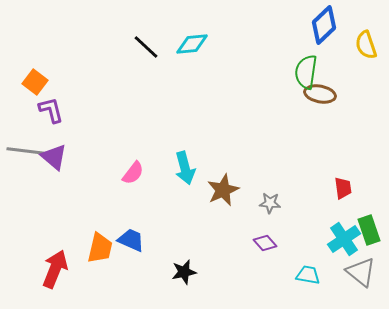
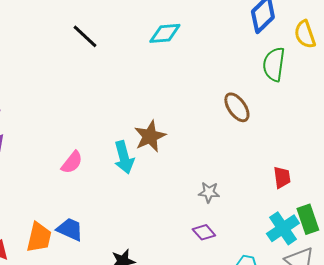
cyan diamond: (192, 44) -> (165, 33), moved
green semicircle: (306, 72) -> (274, 64), moved
brown ellipse: (320, 94) -> (237, 107), moved, turned 44
brown star: (223, 190) -> (150, 136), moved

